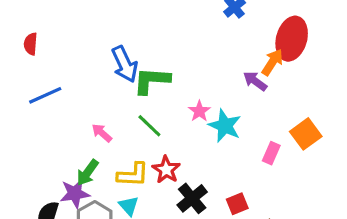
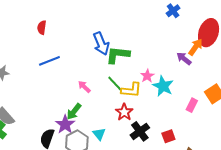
yellow L-shape: (133, 175) -> (131, 90), moved
purple star: (75, 193) -> (65, 124), turned -30

